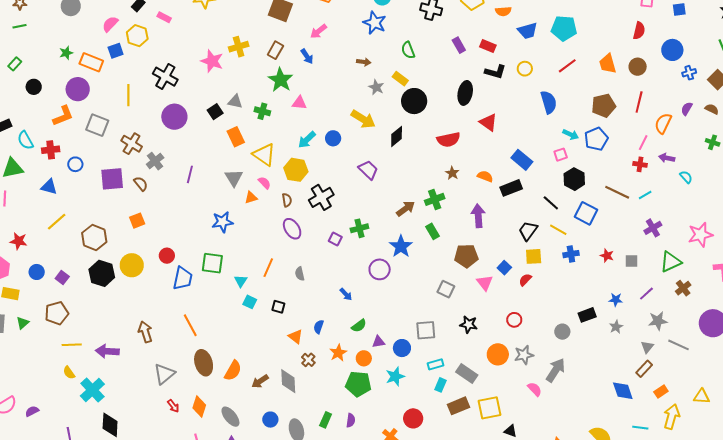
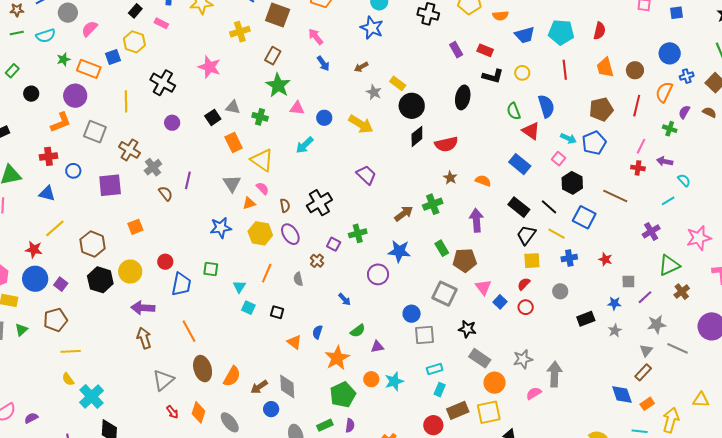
pink semicircle: (110, 24) -> (89, 29), moved
pink arrow: (318, 31) -> (316, 37), turned 90
red semicircle: (639, 31) -> (599, 31), moved
yellow cross: (239, 47) -> (240, 32), moved
green semicircle: (408, 50) -> (514, 111), moved
blue arrow: (307, 56) -> (323, 63), moved
brown arrow: (364, 62) -> (361, 67), turned 144
red line: (567, 66) -> (565, 70), turned -60
purple circle: (174, 117) -> (172, 123), size x0.6
red triangle: (488, 122) -> (531, 131), moved
orange semicircle: (663, 123) -> (664, 92), moved
black diamond: (397, 136) -> (417, 136), moved
blue circle: (333, 138) -> (324, 118), moved
cyan semicircle: (25, 140) -> (46, 36), moved, turned -78
green cross: (713, 142) -> (670, 129), moved
pink square: (561, 155) -> (558, 159), turned -32
yellow hexagon: (296, 170) -> (260, 233), moved
brown semicircle: (141, 184) -> (166, 193), moved
black rectangle: (511, 188) -> (519, 207), moved, turned 60
cyan line: (645, 195) -> (668, 201), moved
green rectangle: (432, 231) -> (442, 248), moved
red star: (19, 241) -> (34, 249), moved
blue star: (401, 246) -> (399, 251), turned -30
gray square: (632, 261) -> (628, 282), moved
green square: (212, 263) -> (211, 269), size x0.7
blue square: (504, 268) -> (500, 302), moved
blue circle: (37, 272) -> (35, 279), size x1.6
gray square: (446, 289) -> (445, 294), size x1.4
red circle: (514, 320) -> (526, 307), moved
gray circle: (562, 332) -> (560, 291), moved
blue circle: (402, 348) -> (412, 314), moved
purple arrow: (107, 351) -> (143, 308), moved
orange star: (338, 353) -> (337, 358), size x1.4
orange circle: (498, 354) -> (495, 383), moved
orange circle: (364, 358) -> (371, 379), moved
brown cross: (308, 360) -> (317, 261), moved
gray arrow: (556, 370) -> (555, 374), turned -30
gray rectangle: (467, 373) -> (480, 358), moved
green pentagon: (358, 384) -> (343, 395), moved, turned -30
pink semicircle: (535, 389) -> (534, 393), turned -77
orange rectangle: (661, 391) -> (647, 404), moved
red circle: (413, 418) -> (433, 425), moved
blue circle: (270, 420) -> (271, 409), moved
green rectangle: (326, 420) -> (325, 425), turned 42

